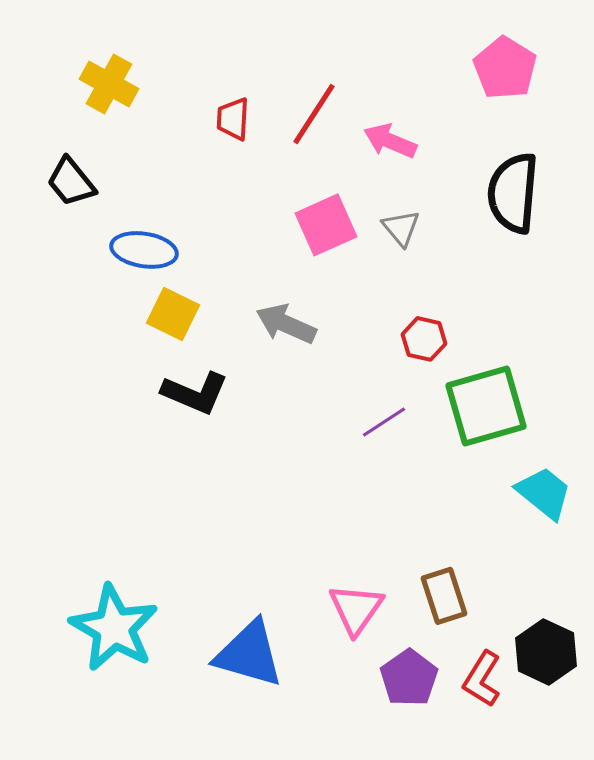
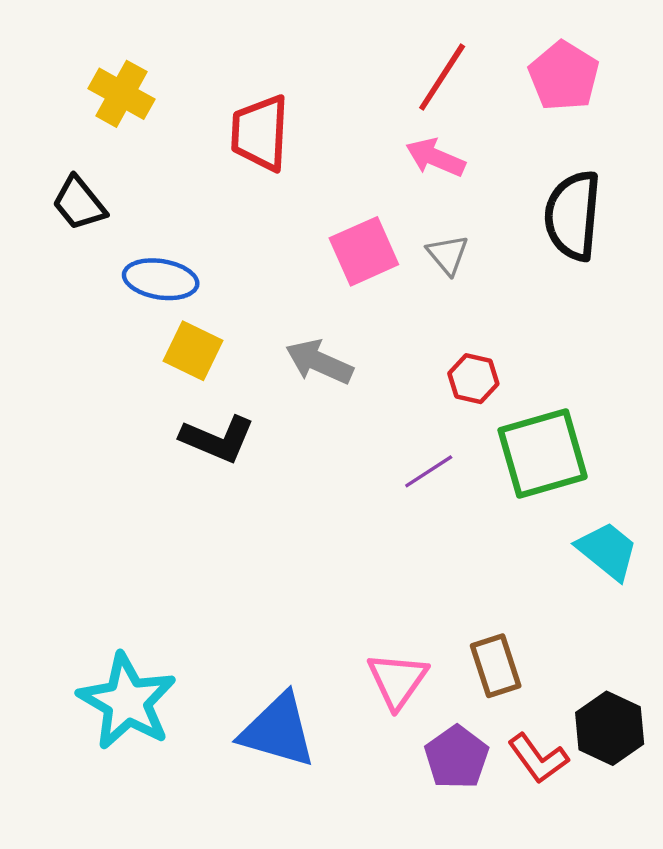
red line: (314, 114) -> (442, 77), moved
red trapezoid: (233, 119) -> (260, 133), size x1.6
red L-shape: (482, 679) -> (538, 758), turned -68

